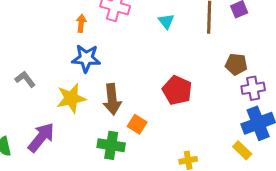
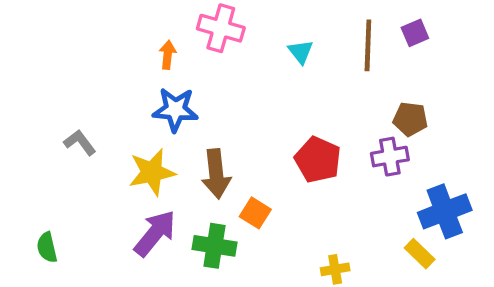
purple cross: (253, 88) -> (390, 157), moved
purple arrow: (41, 137) -> (155, 233), moved

